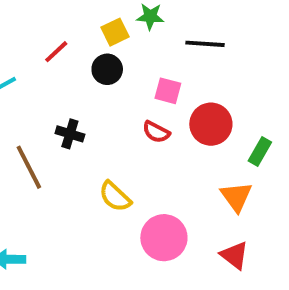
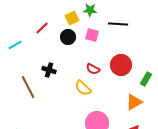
pink square: (168, 91) -> (92, 35), moved
yellow semicircle: (115, 197) -> (83, 88), moved
orange triangle: (236, 197) -> (134, 102), turned 36

